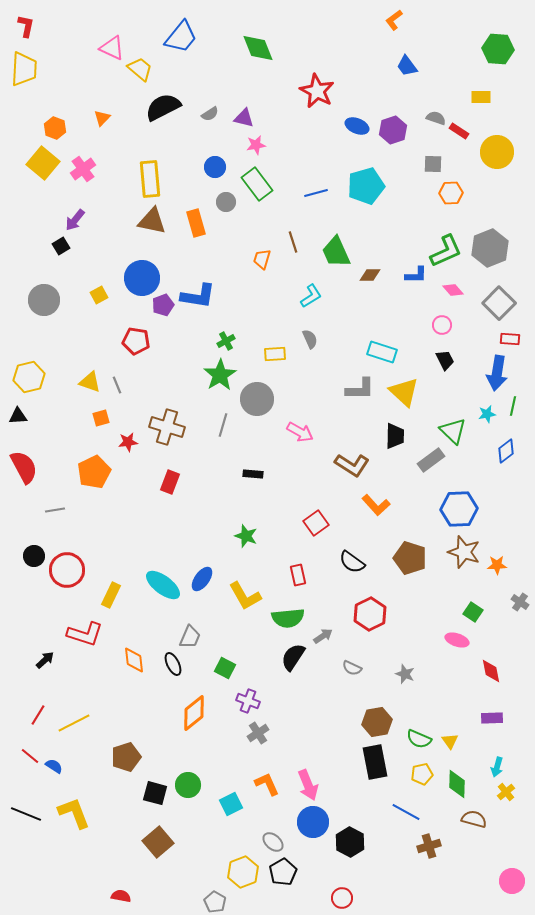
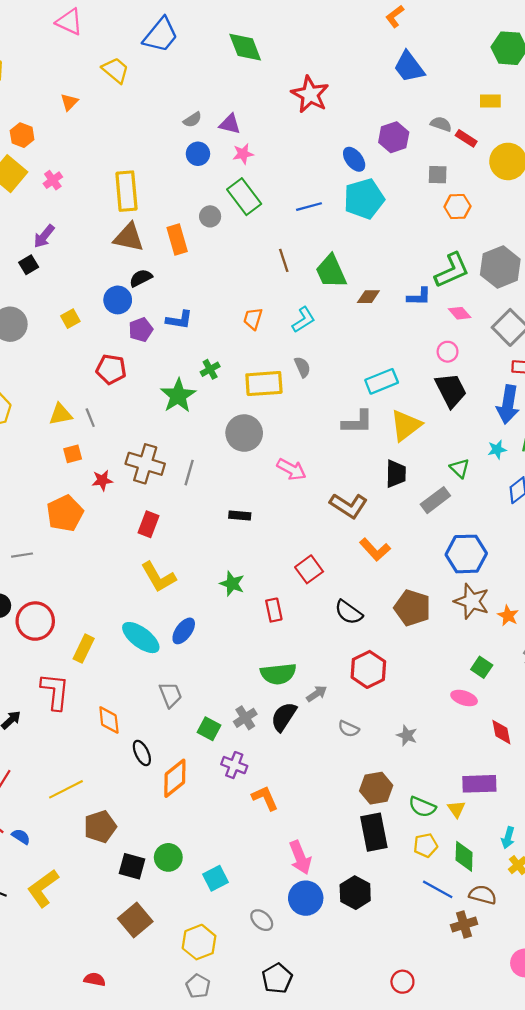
pink triangle: (112, 48) -> (69, 22), moved
blue trapezoid: (407, 66) -> (409, 67), size x1.4
black semicircle: (163, 107) -> (141, 278), moved, size x0.6
orange triangle: (102, 118) -> (69, 102), moved
blue ellipse: (357, 126) -> (354, 159), moved, turned 30
blue circle: (215, 167) -> (198, 154), moved
pink cross: (83, 169) -> (53, 180), size x0.7
orange trapezoid: (262, 259) -> (253, 319), moved
blue circle: (142, 278) -> (118, 300), size x0.7
blue L-shape: (198, 296) -> (179, 320), size x0.7
cyan rectangle: (382, 352) -> (382, 381), turned -40
yellow rectangle: (275, 354) -> (264, 384), size x1.6
black trapezoid: (445, 360) -> (451, 390), size x1.6
green star: (220, 375) -> (178, 396), moved
yellow triangle: (90, 382) -> (61, 414), turned -30
yellow triangle: (404, 392) -> (406, 425), turned 40
gray line: (223, 425) -> (189, 473), moved
green triangle: (453, 431) -> (460, 468), size x0.7
orange star: (497, 565) -> (508, 616), turned 30
red rectangle: (298, 575) -> (274, 610), moved
yellow L-shape: (245, 596) -> (158, 577), moved
red L-shape: (85, 634) -> (55, 691), turned -102
gray trapezoid: (190, 637) -> (170, 695), turned -45
black ellipse: (173, 664) -> (142, 753), moved
purple rectangle: (492, 718) -> (479, 784), moved, size x1.4
yellow line: (74, 723) -> (66, 789), moved
gray cross: (258, 733) -> (245, 718), moved
orange L-shape: (267, 784) -> (265, 798), moved
blue line: (406, 812) -> (438, 889), moved
yellow L-shape: (74, 813) -> (43, 888), turned -105
black hexagon: (350, 842) -> (355, 893), moved
brown cross: (429, 846) -> (464, 925), moved
yellow hexagon: (243, 872) -> (199, 942), moved
black pentagon: (283, 872) -> (277, 978), moved
red circle: (342, 898) -> (402, 982), moved

